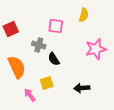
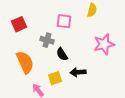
black arrow: (82, 88) -> (78, 72), moved

